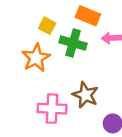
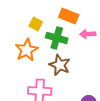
brown star: (85, 95) -> (60, 65), moved

